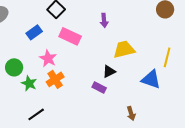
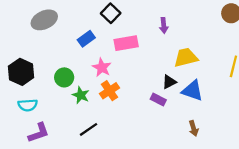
pink rectangle: (70, 36) -> (126, 43), turned -35
blue triangle: (151, 79) -> (192, 91), moved

